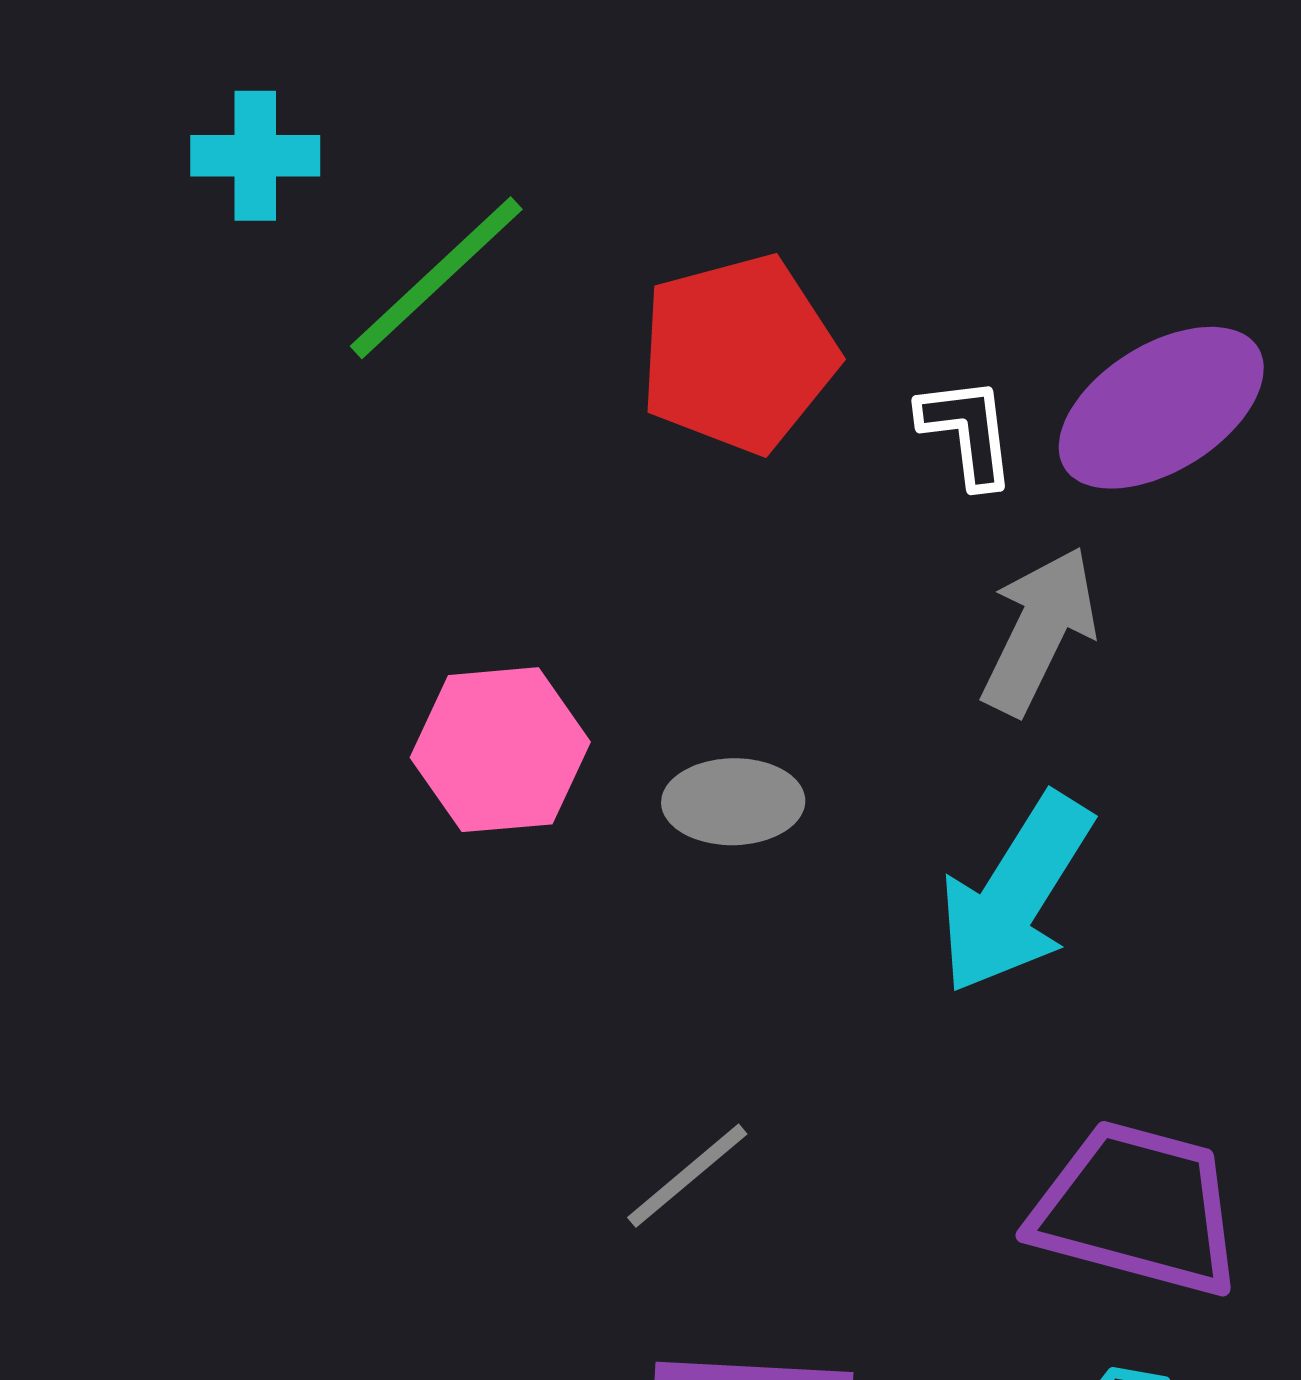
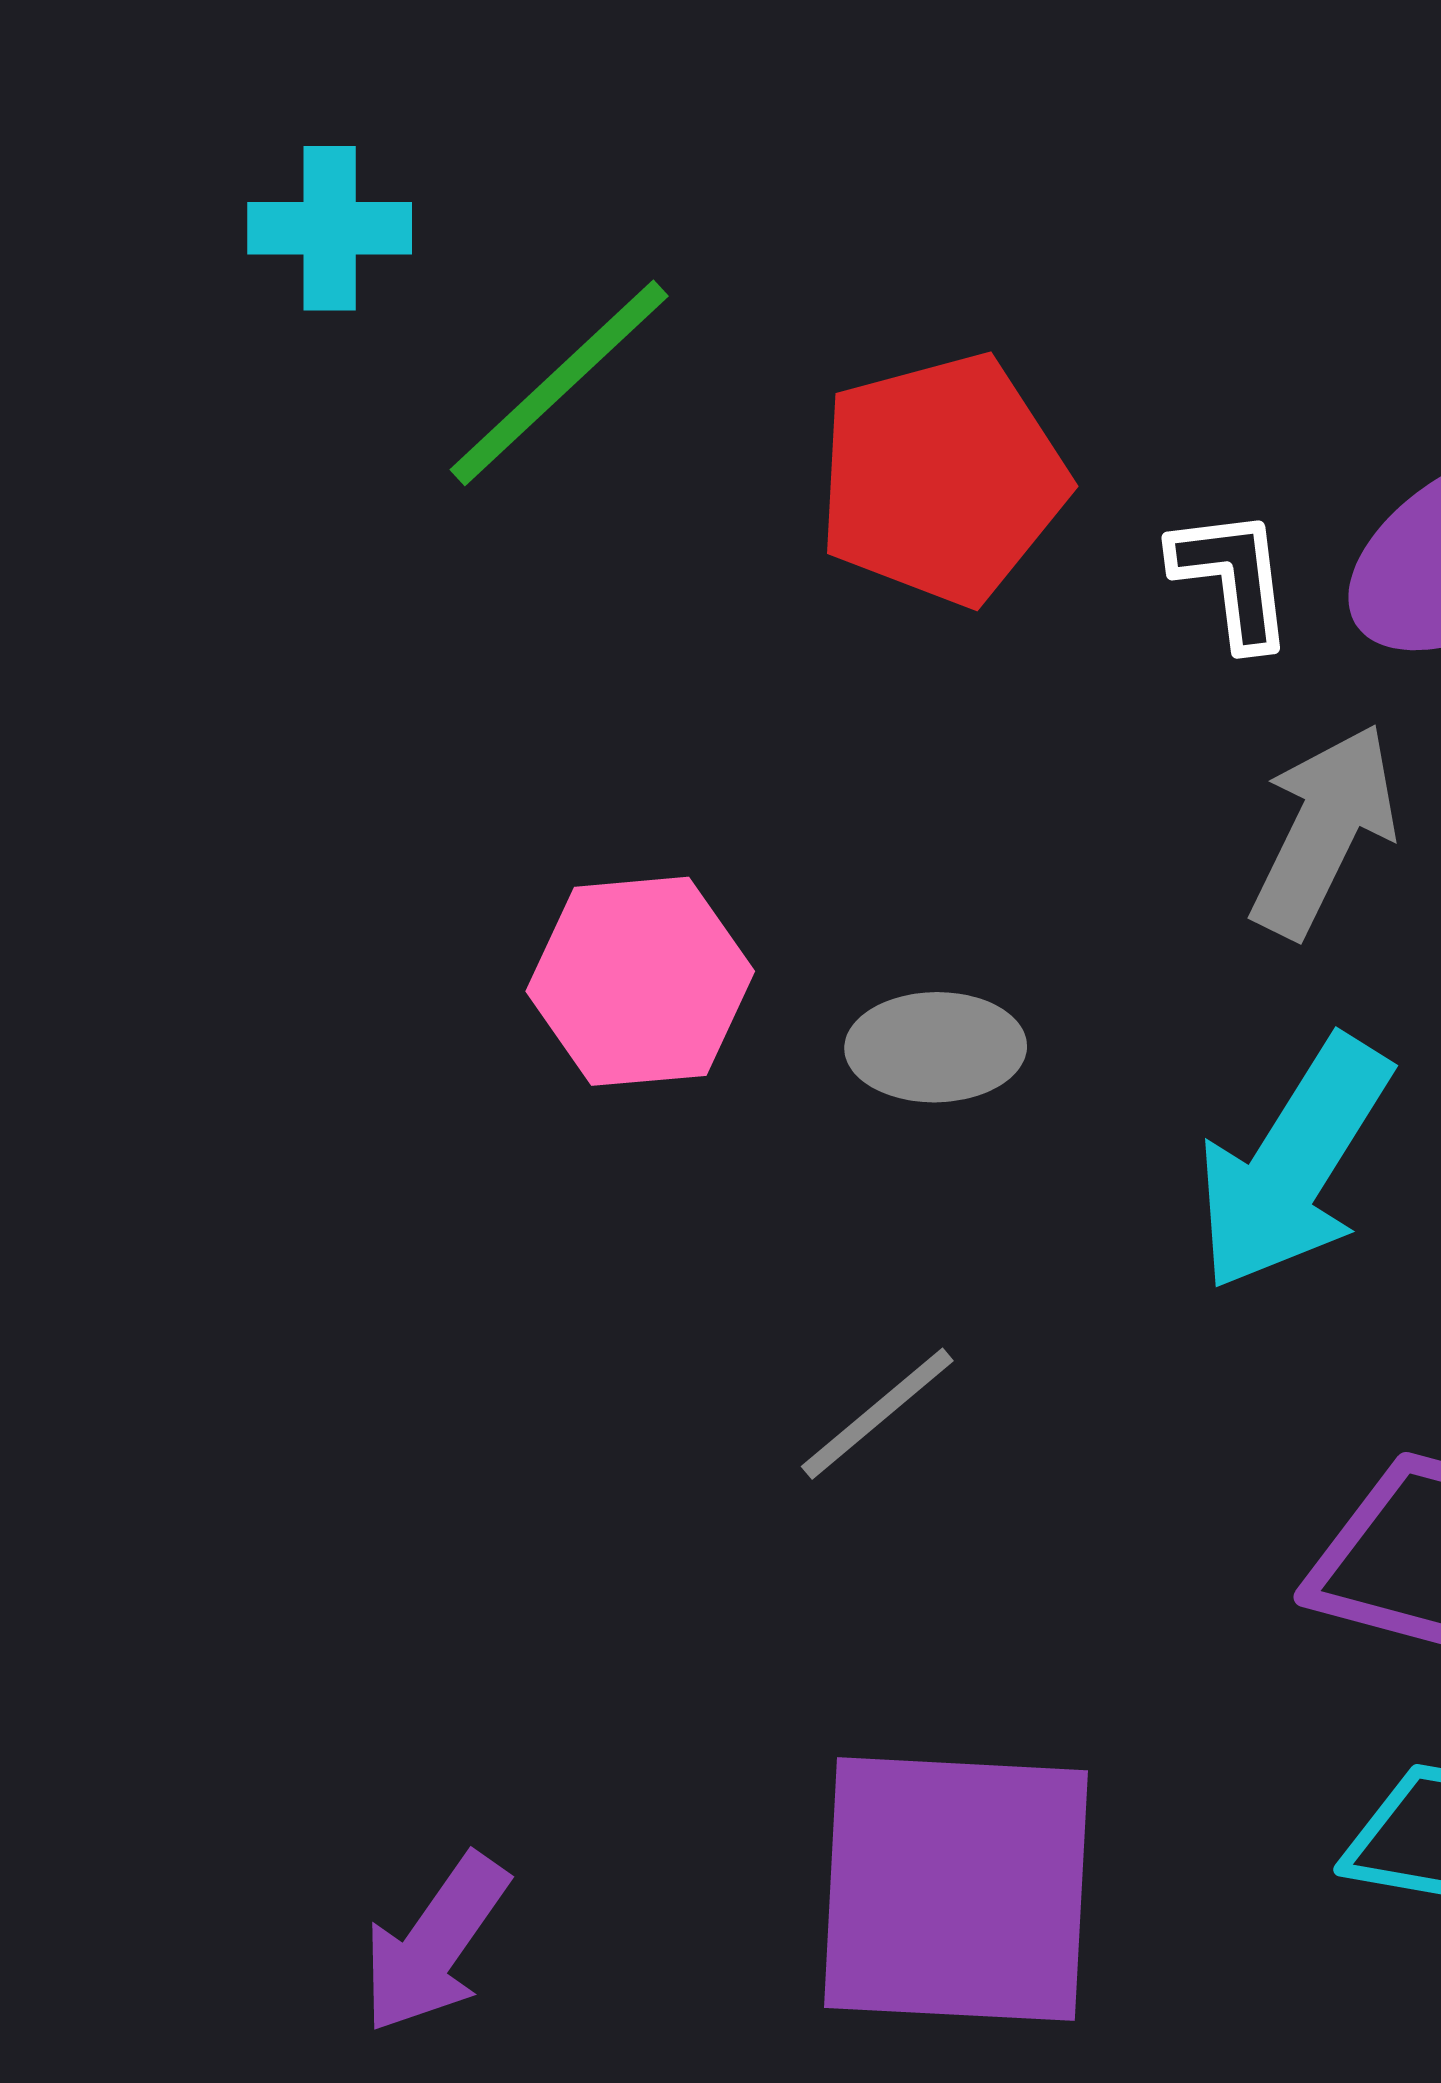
gray line: (687, 1176) -> (877, 1414), moved

